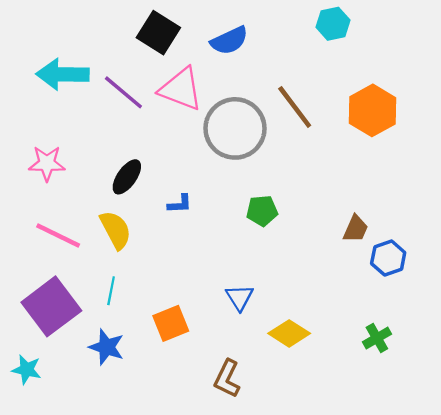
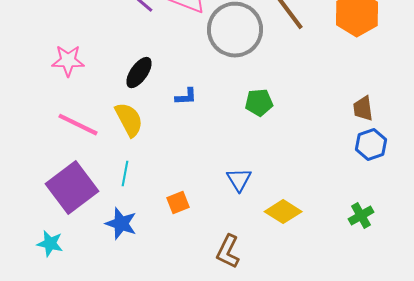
brown trapezoid: (356, 229) -> (363, 109), moved, turned 148
orange square: (171, 323) -> (178, 203), size x0.7

